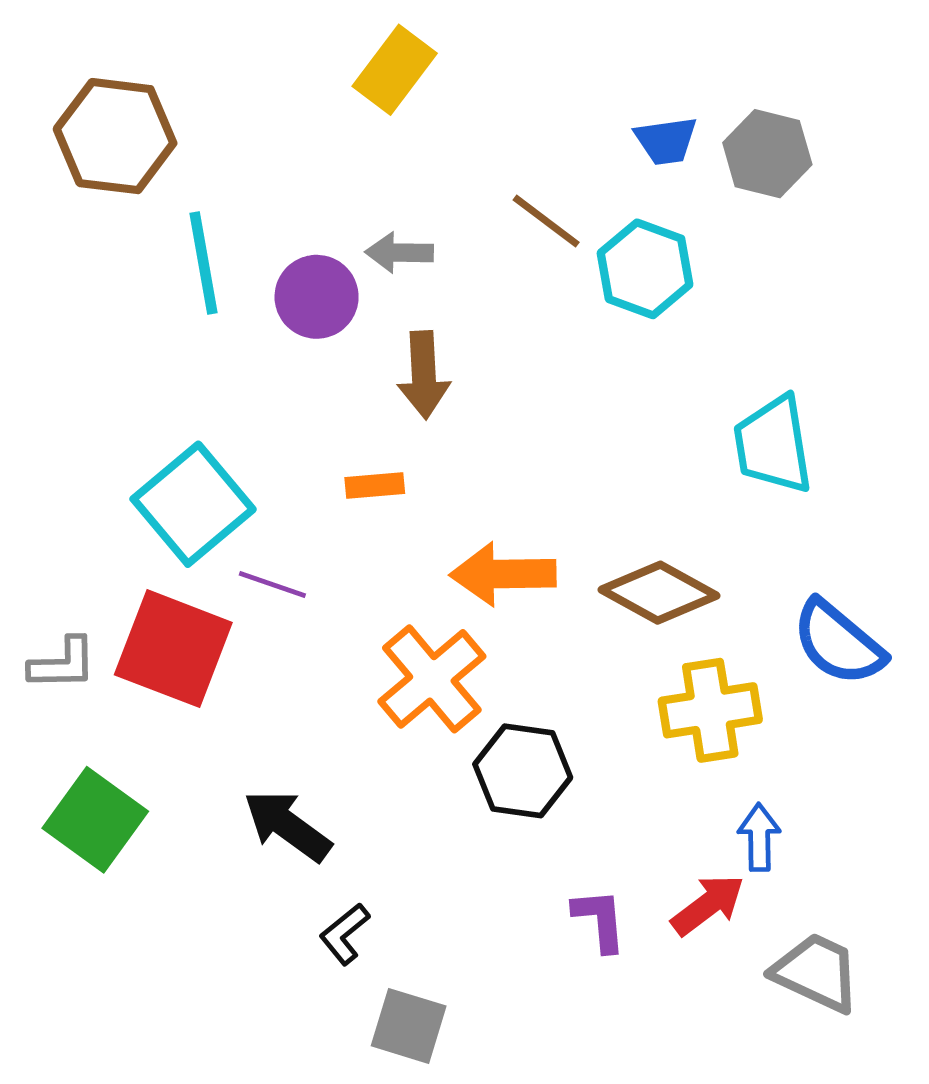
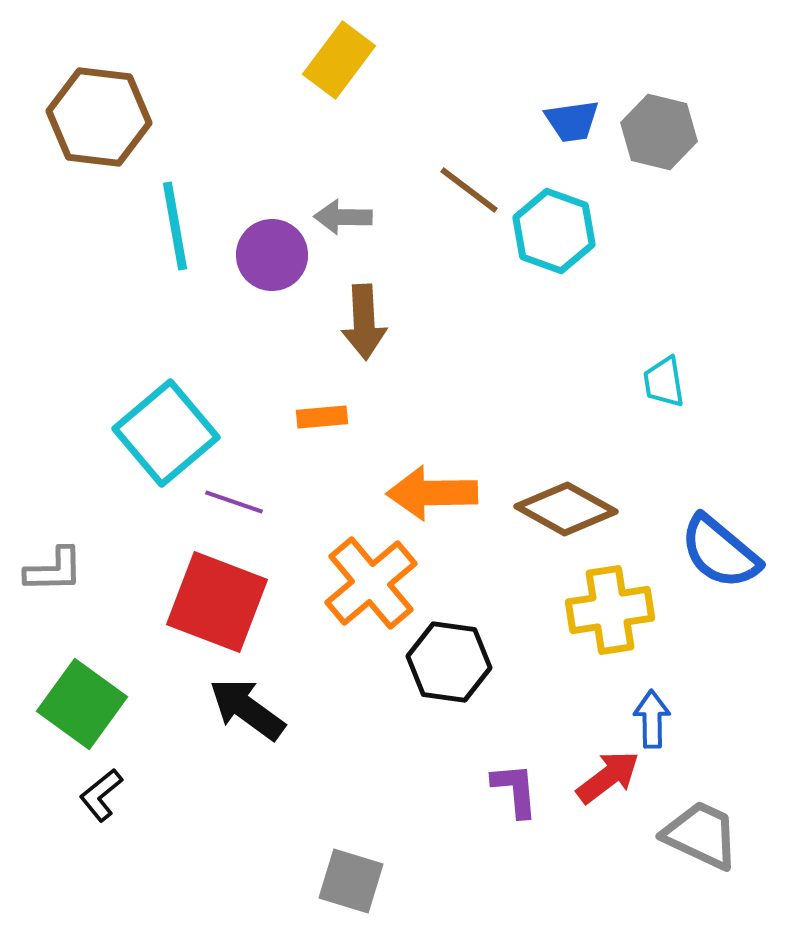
cyan trapezoid: (773, 445) -> (664, 382), size x0.6
red square: (173, 649) -> (217, 602), moved
black L-shape: (345, 934) -> (101, 795), moved

